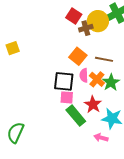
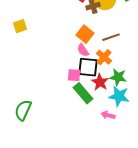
brown line: (104, 59) -> (111, 37), turned -30
pink semicircle: (84, 75) -> (83, 50), moved, turned -32
black square: (64, 81) -> (88, 67), moved
green star: (111, 82) -> (118, 77), moved, turned -30

